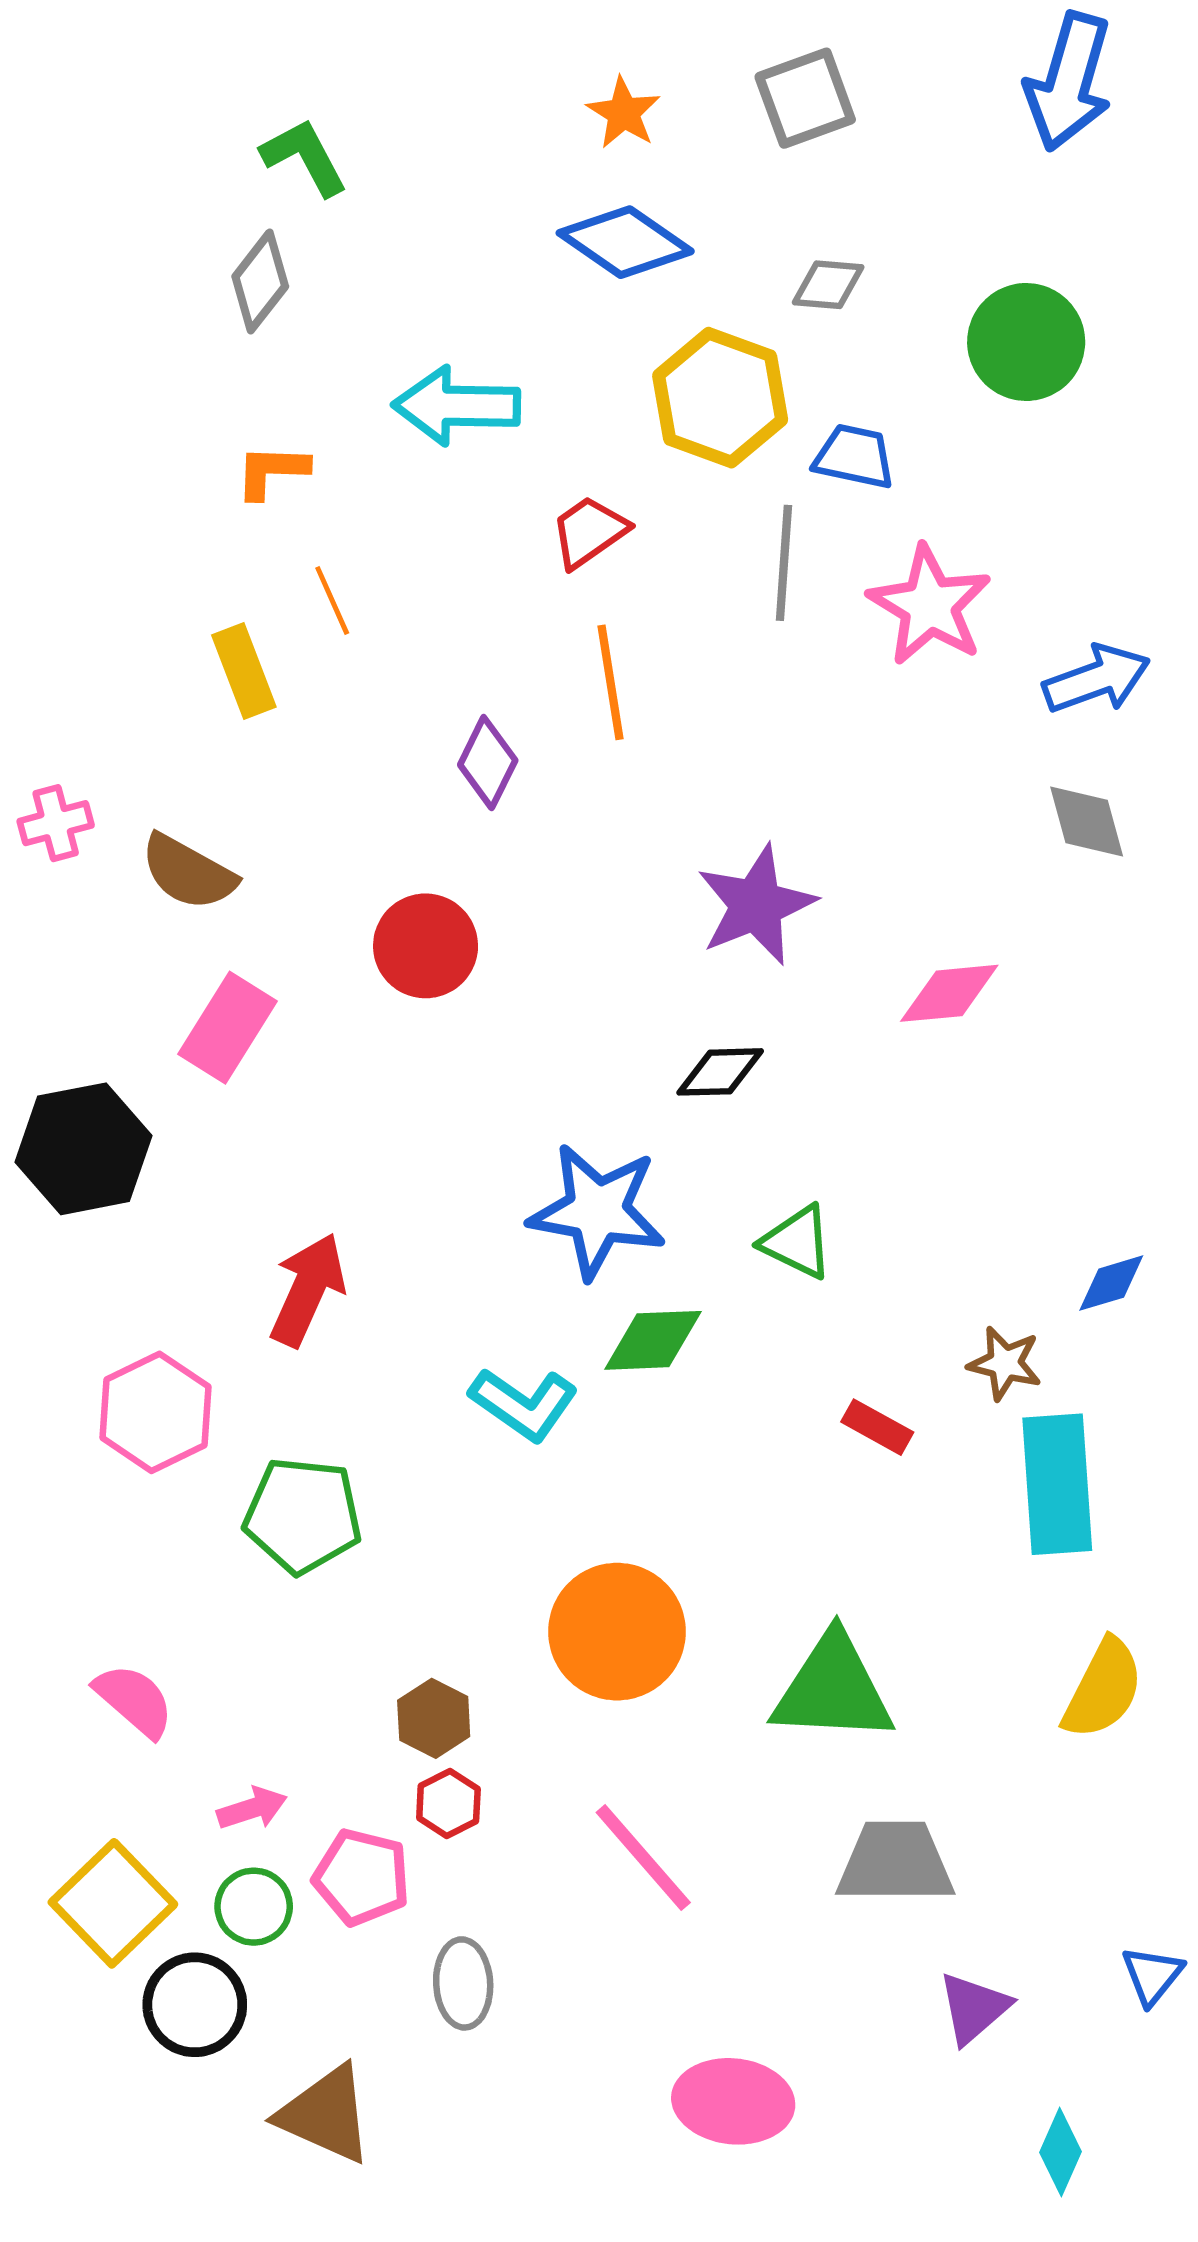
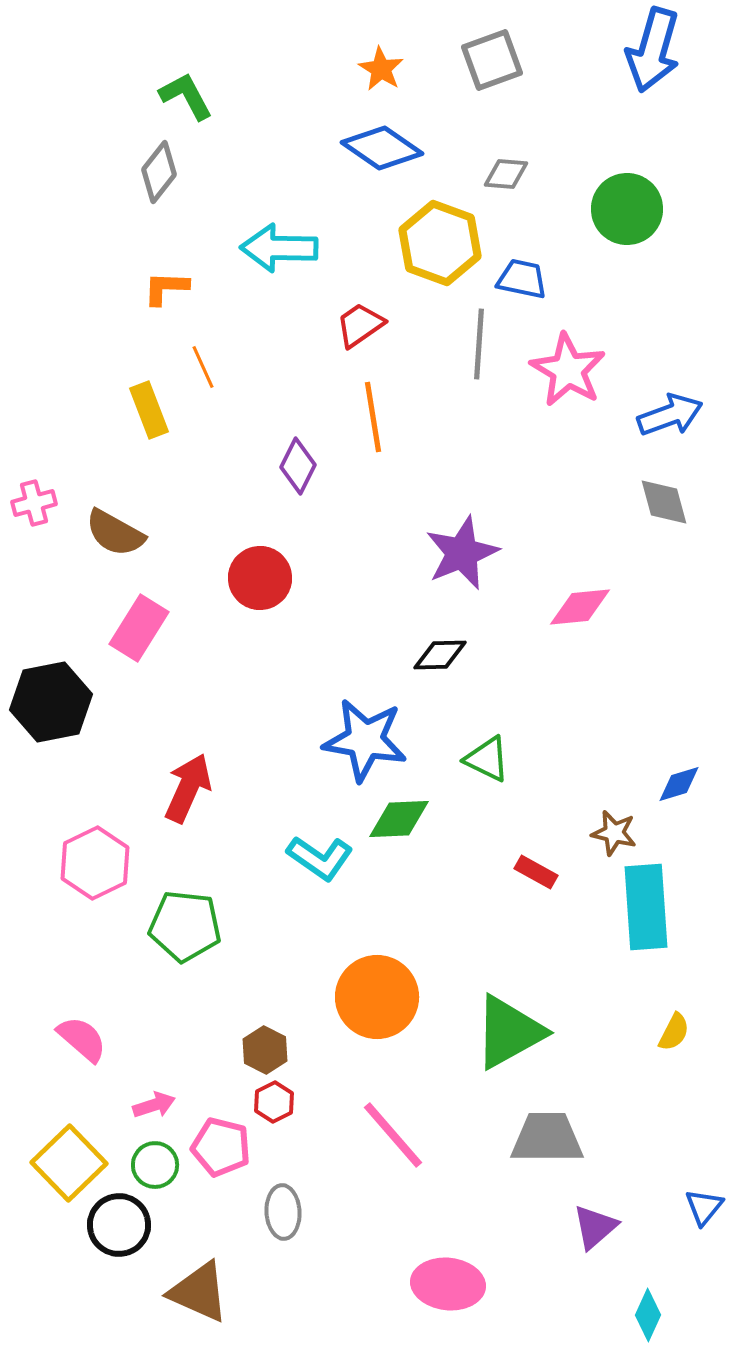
green triangle: (833, 1689) -> (509, 1032), turned -32
yellow semicircle: (1103, 1689) -> (674, 1032), size x0.6

